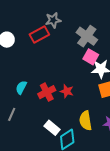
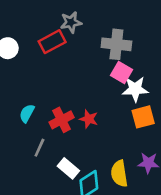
gray cross: (87, 36) -> (116, 44), turned -30
gray line: (12, 114) -> (39, 148), moved
yellow semicircle: (86, 121) -> (119, 174), moved

